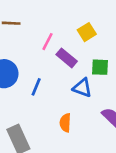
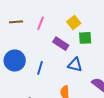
pink line: (48, 42) -> (41, 23), moved
green square: (100, 67) -> (85, 38), moved

